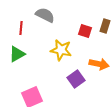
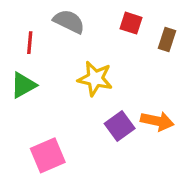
red square: (85, 31) -> (131, 23), moved
orange arrow: (99, 64) -> (157, 121), moved

